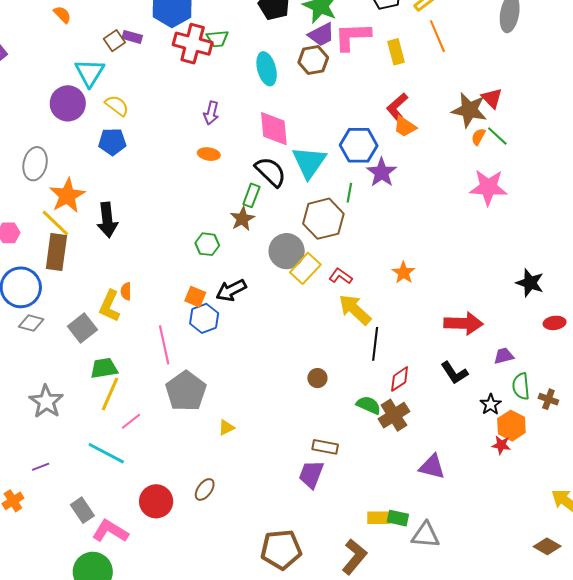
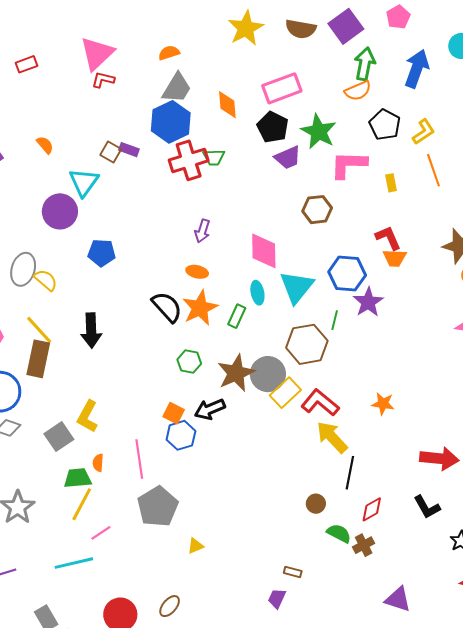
orange semicircle: (62, 15) -> (45, 145), moved
purple trapezoid: (321, 35) -> (288, 158), moved
brown square: (114, 41) -> (111, 152), turned -30
red cross: (193, 44) -> (189, 160), turned -36
yellow rectangle: (396, 52) -> (391, 183), size x0.7
brown hexagon: (313, 60) -> (317, 210), moved
cyan ellipse: (267, 69) -> (257, 293), moved, size x0.7
yellow semicircle: (117, 106) -> (46, 280), moved
red L-shape: (397, 107) -> (388, 238), turned 104
orange trapezoid: (405, 127) -> (395, 258), turned -35
black semicircle: (271, 172) -> (167, 307), moved
orange star: (67, 196) -> (200, 308), moved
brown star: (242, 219) -> (236, 373), moved, size x1.5
orange star: (404, 273) -> (383, 404), turned -30
red L-shape: (341, 276) -> (320, 403), size x1.6
orange semicircle: (126, 291) -> (98, 463), moved
brown circle: (317, 378) -> (316, 504), moved
brown cross: (394, 415) -> (364, 545), size x0.7
brown rectangle: (325, 447) -> (293, 572), size x0.7
cyan line: (106, 453) -> (74, 563), turned -45
purple trapezoid: (311, 474) -> (277, 598), size x0.7

